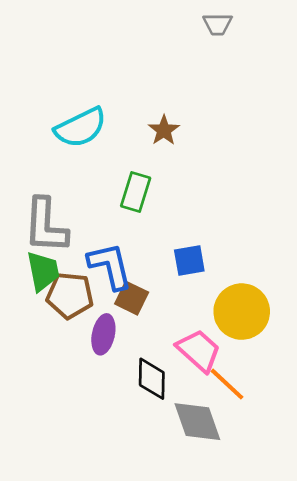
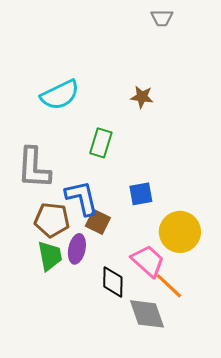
brown star: (164, 130) -> (142, 97), moved, turned -30
green trapezoid: (43, 271) -> (50, 256), moved

